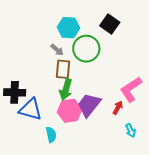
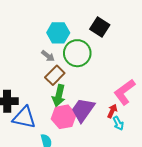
brown rectangle: (63, 69) -> (55, 75), turned 42
cyan arrow: (130, 130) -> (118, 123), moved

